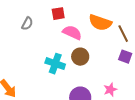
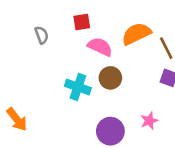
orange semicircle: (100, 23) -> (136, 34), turned 135
gray semicircle: (27, 24) -> (42, 35), turned -48

